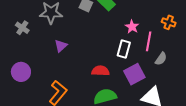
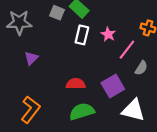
pink line: (149, 41) -> (127, 50), turned 30
white rectangle: (124, 49) -> (82, 35), moved

